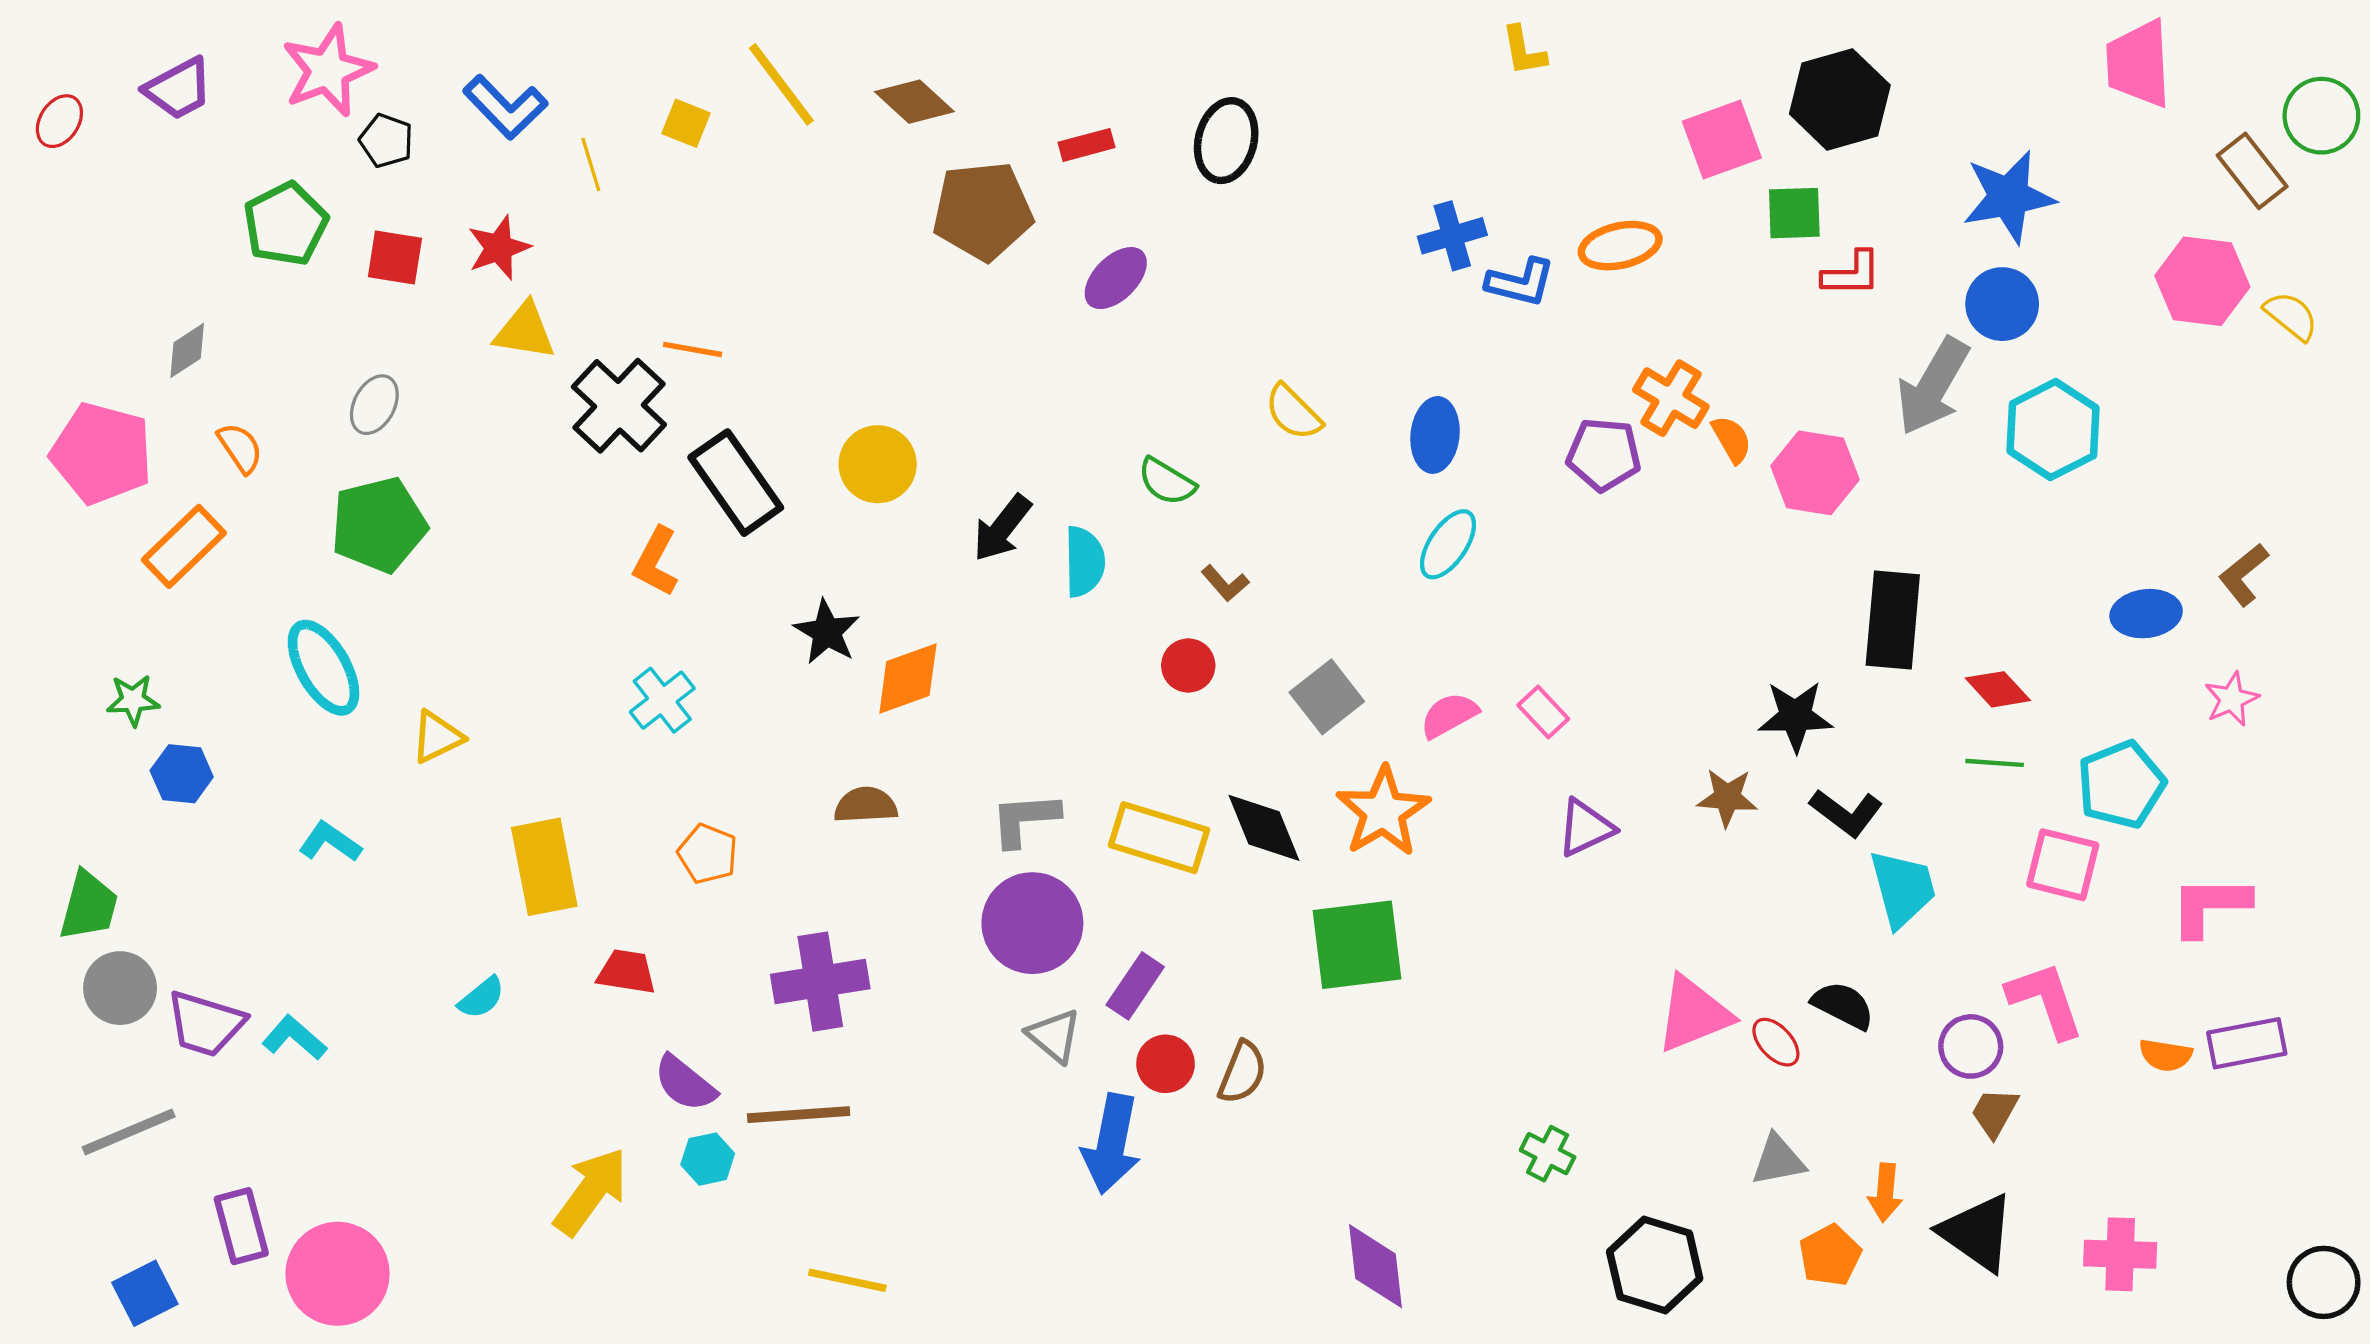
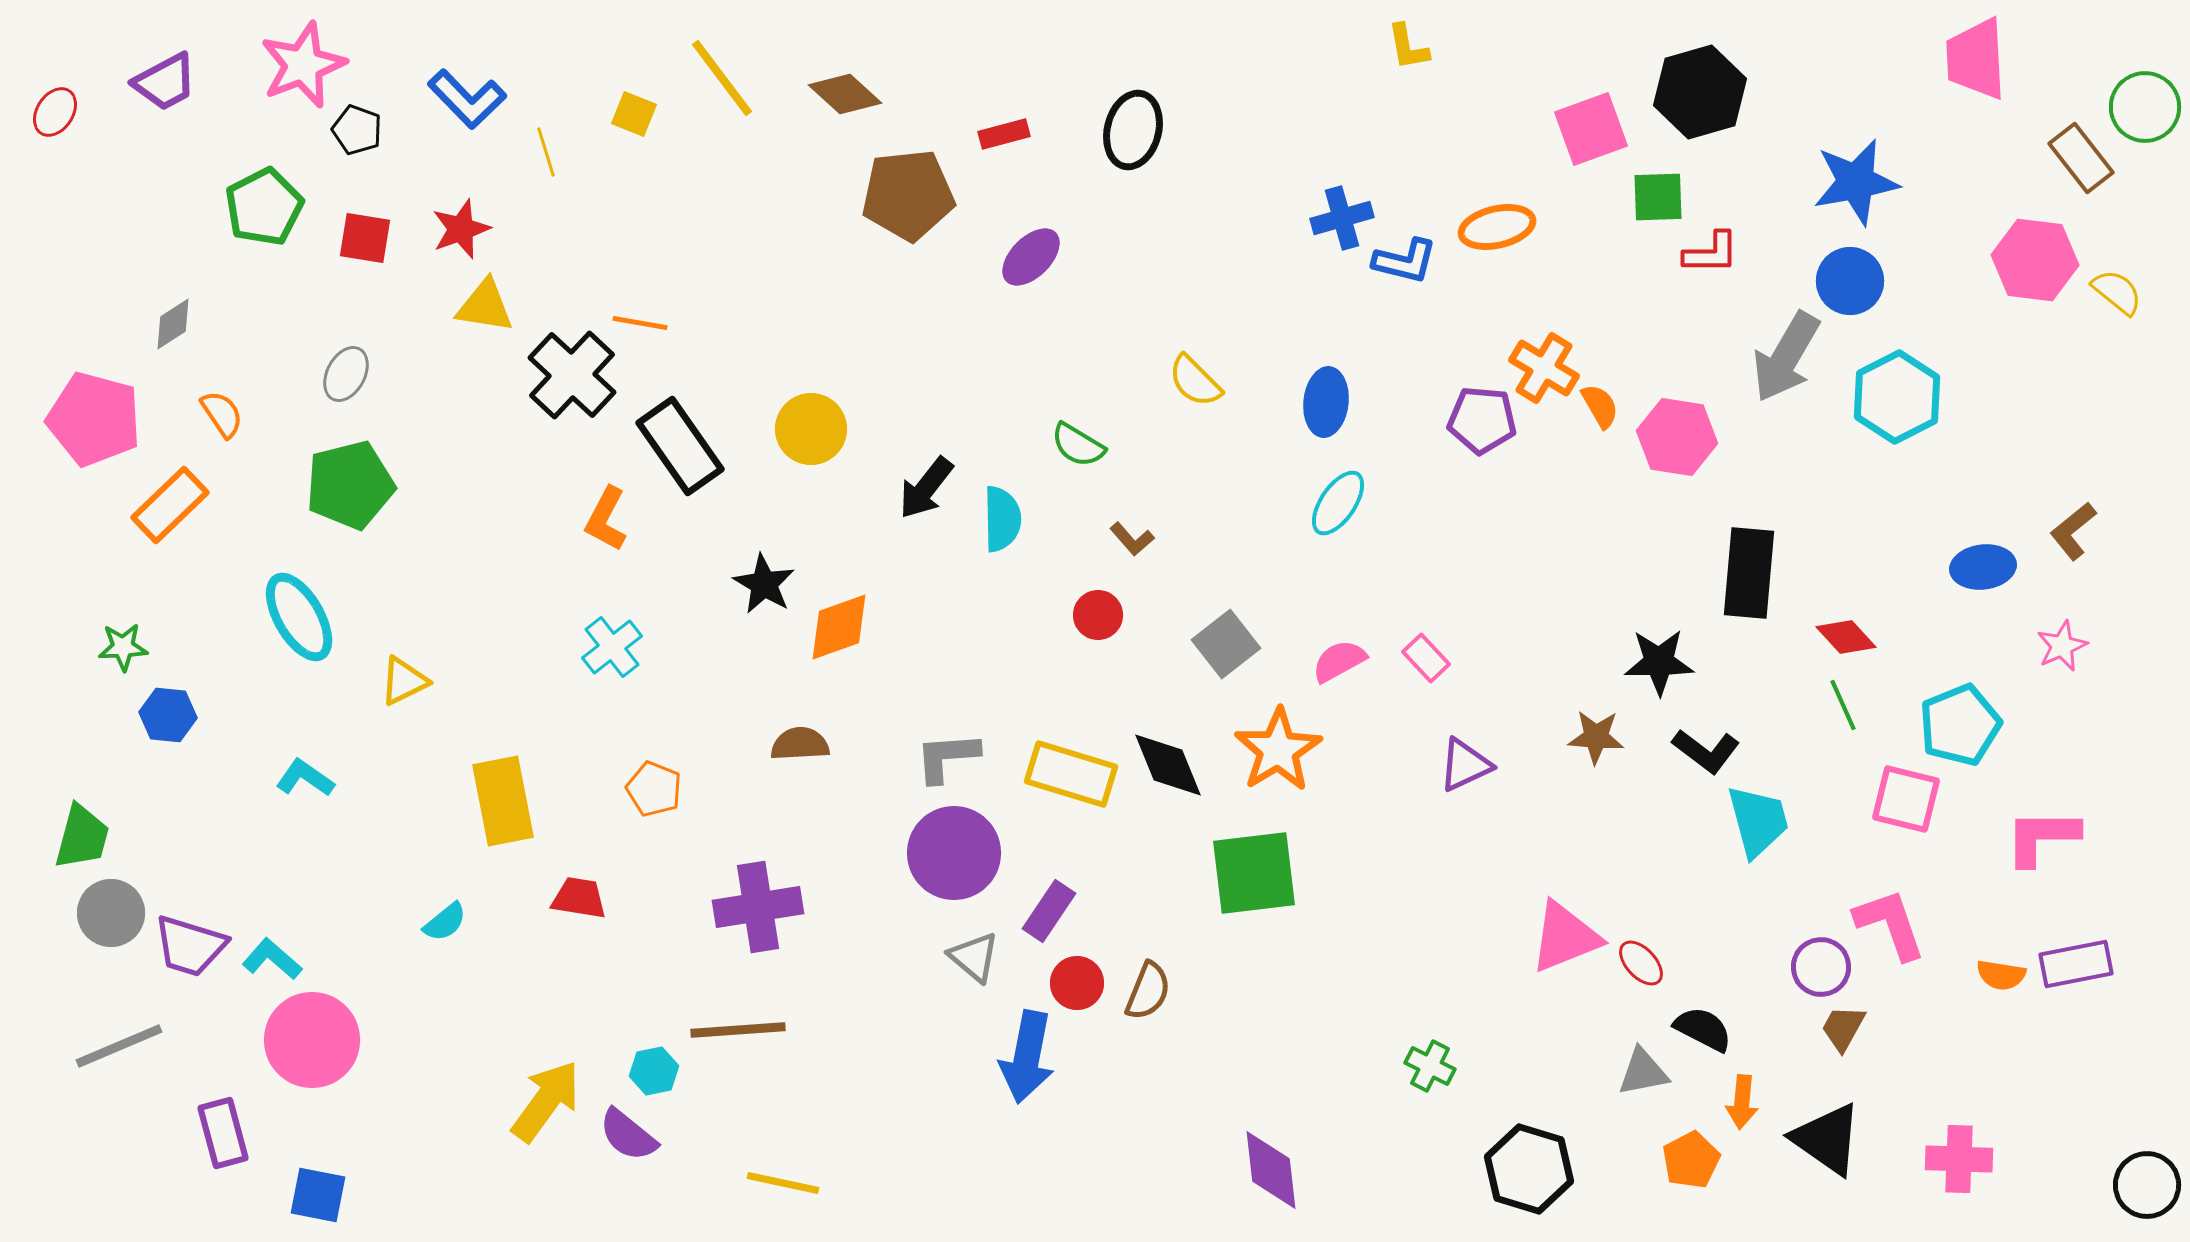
green line: (1995, 763) -> (1843, 705), turned 62
black semicircle: (1843, 1005) -> (1703, 1029), moved
purple semicircle: (685, 1083) -> (628, 1135), moved
pink circle: (338, 1274) -> (312, 1040), moved
blue square: (145, 1293) -> (318, 1195), moved, turned 38

